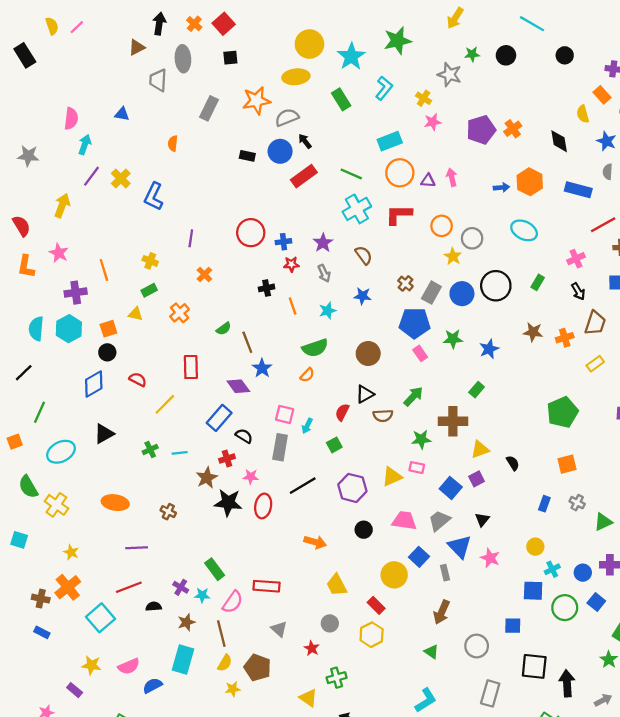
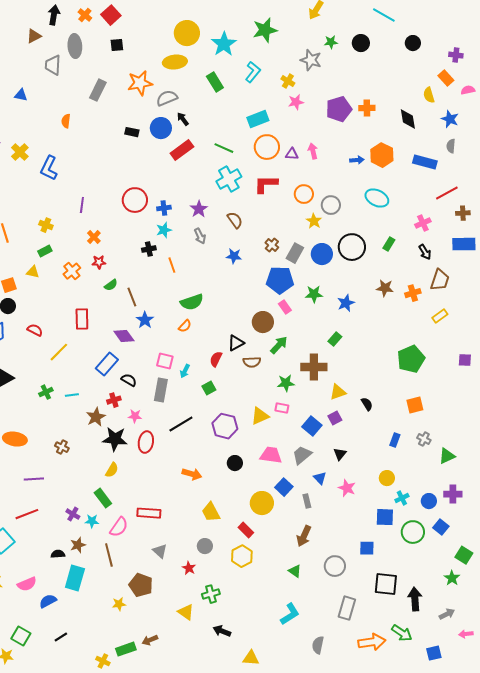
orange cross: (513, 129) -> (367, 108), turned 35
red star: (291, 264) -> (99, 262), moved
cyan star: (328, 311) -> (164, 230), moved
brown circle: (368, 353) -> (263, 322), moved
blue triangle: (460, 547) -> (320, 478), size x0.6
black semicircle: (154, 606) -> (58, 554), moved
yellow semicircle: (225, 663) -> (112, 470), moved

